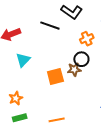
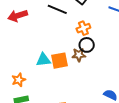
orange cross: (87, 39) -> (83, 28), moved
cyan triangle: (23, 60) -> (43, 60), moved, turned 35

